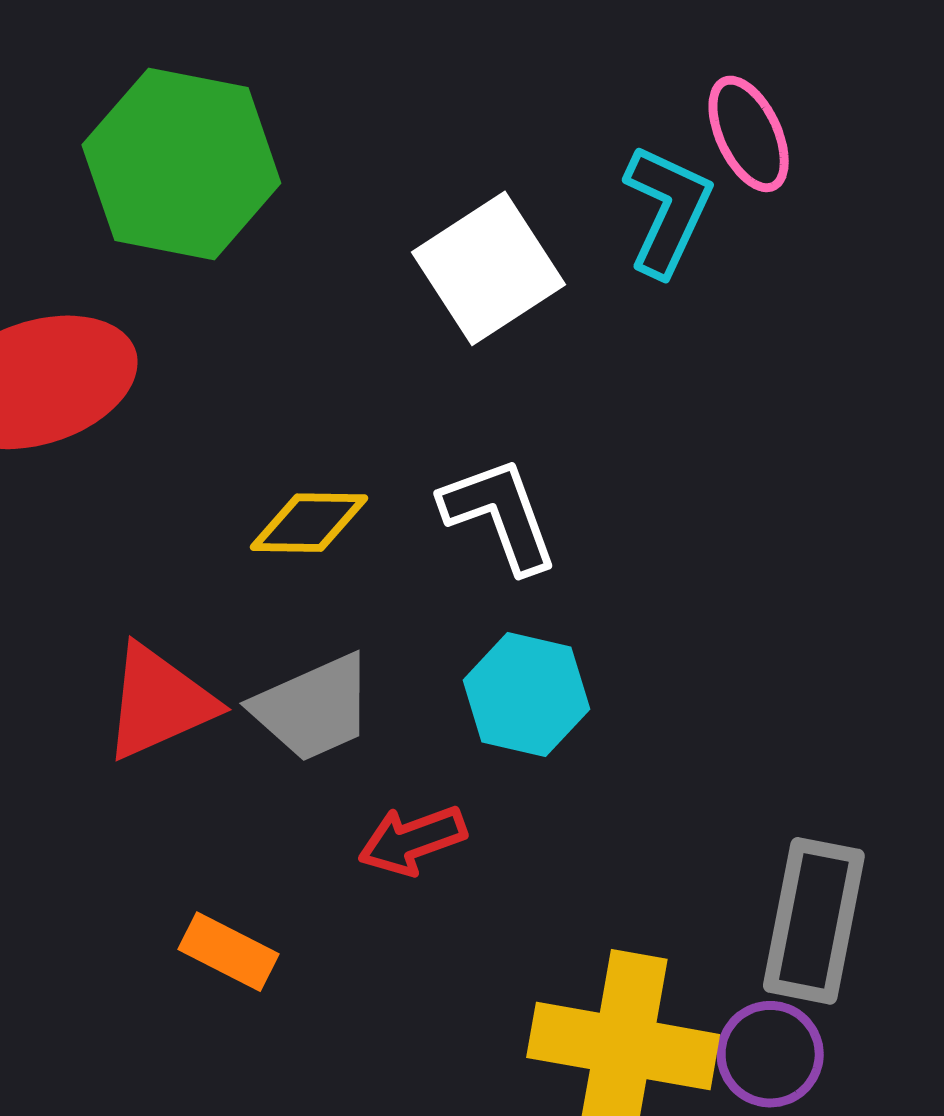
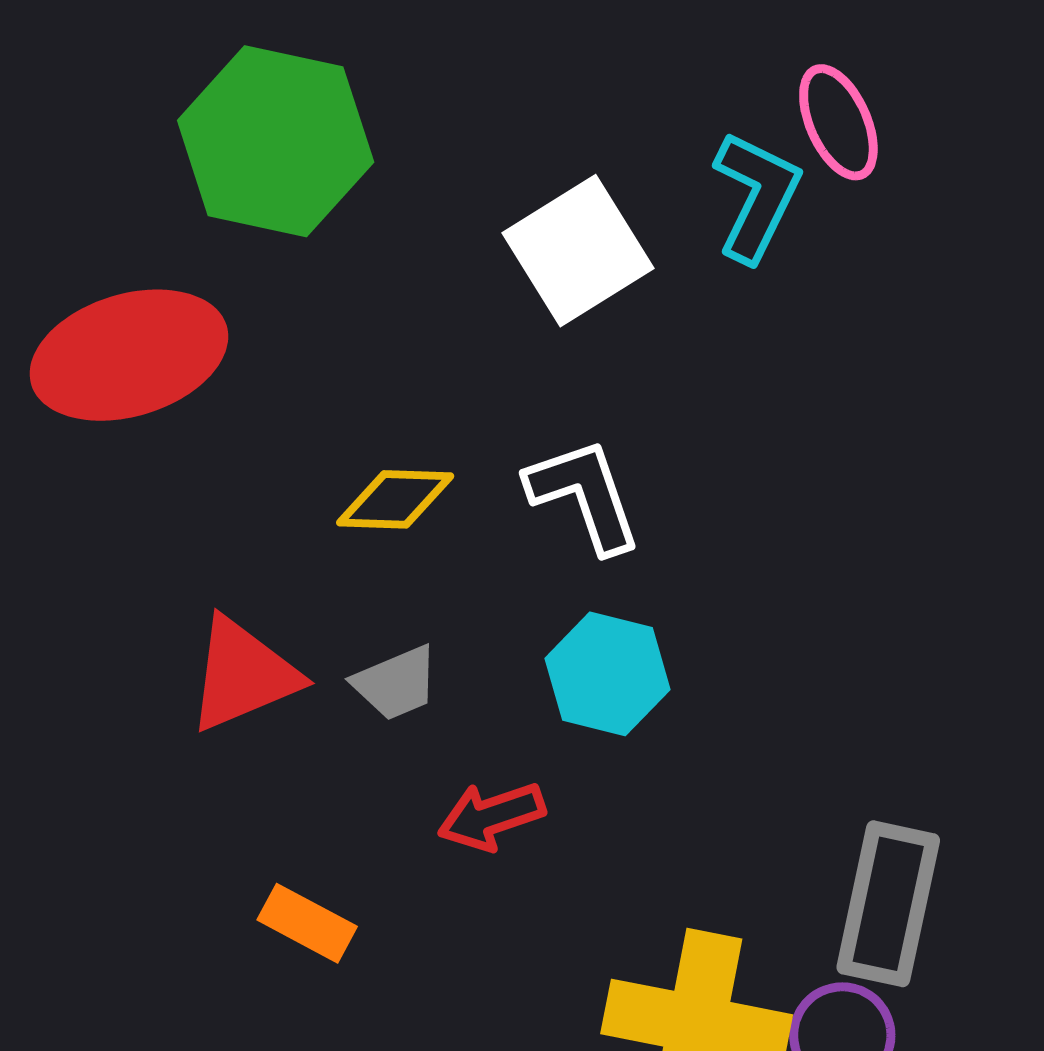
gray trapezoid: (313, 708) -> (396, 683), size x0.7

